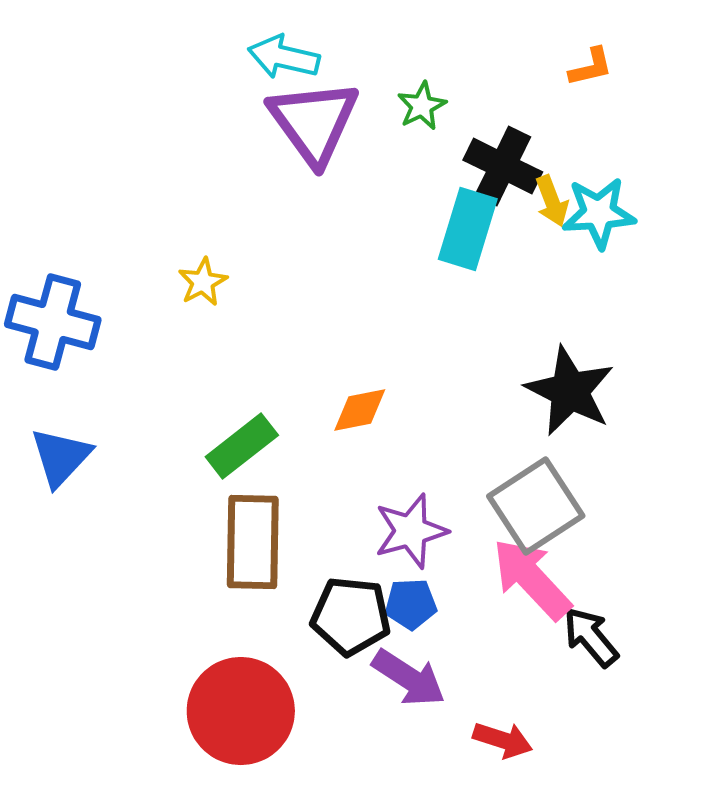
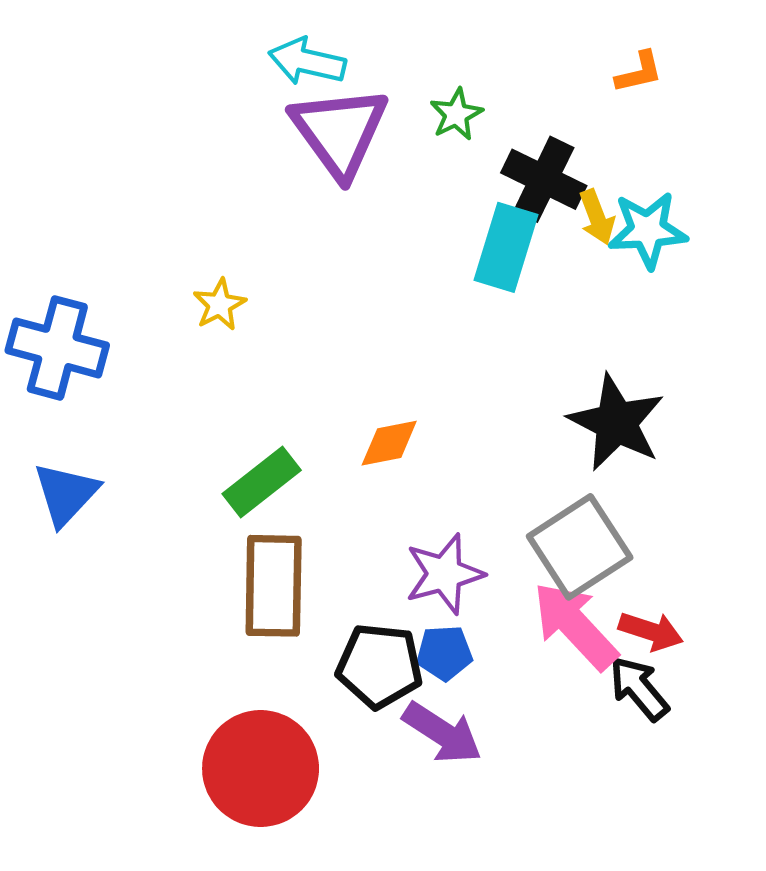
red arrow: (503, 740) -> (651, 631), moved

